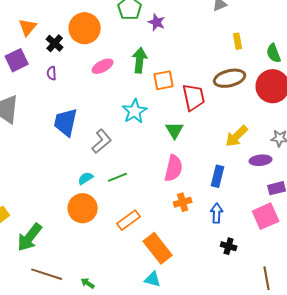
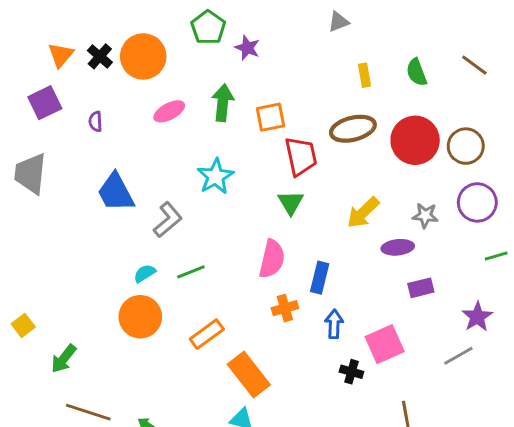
black cross: (55, 43) -> (100, 56), moved
green semicircle: (274, 53) -> (417, 72), moved
orange square: (164, 80) -> (270, 117), moved
blue trapezoid: (66, 122) -> (116, 192), turned -40
green triangle: (175, 130) -> (291, 202), moved
blue rectangle: (218, 176) -> (320, 278), moved
pink square: (266, 216) -> (385, 344), moved
green arrow: (30, 237) -> (64, 359), size x0.7

